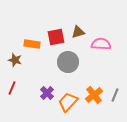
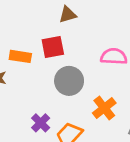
brown triangle: (78, 32) -> (68, 14), moved
orange cross: (94, 95) -> (104, 108), moved

